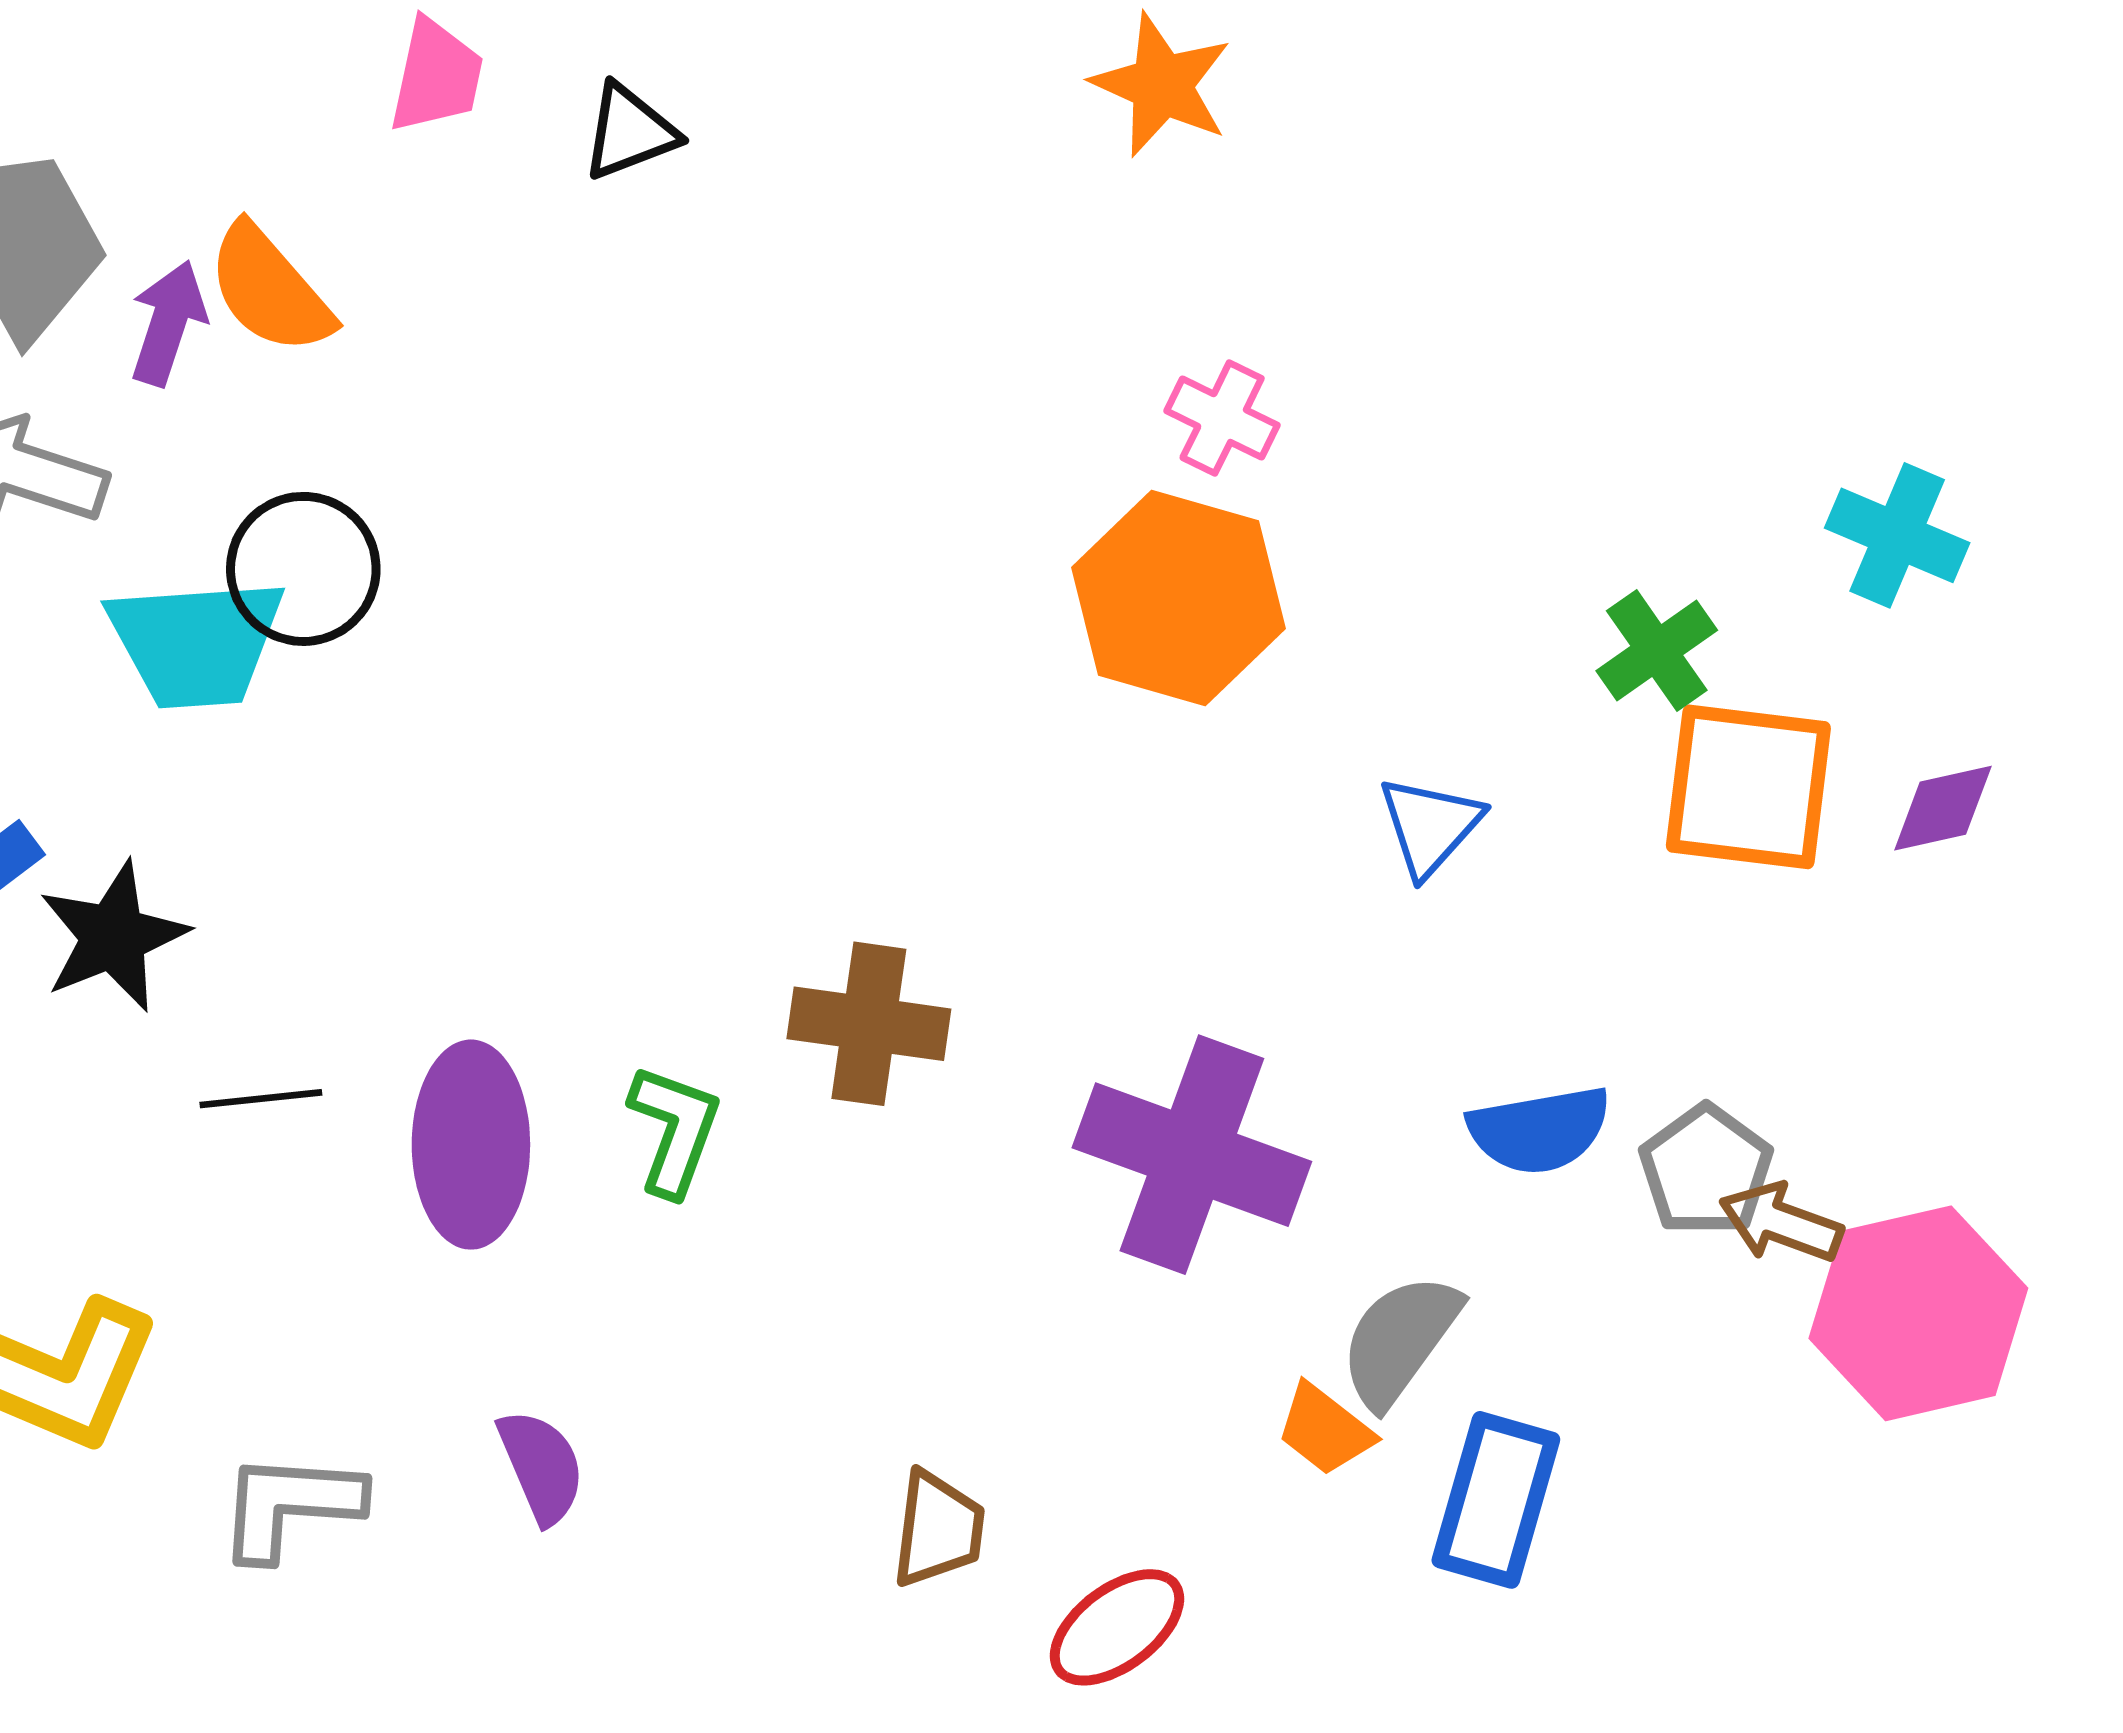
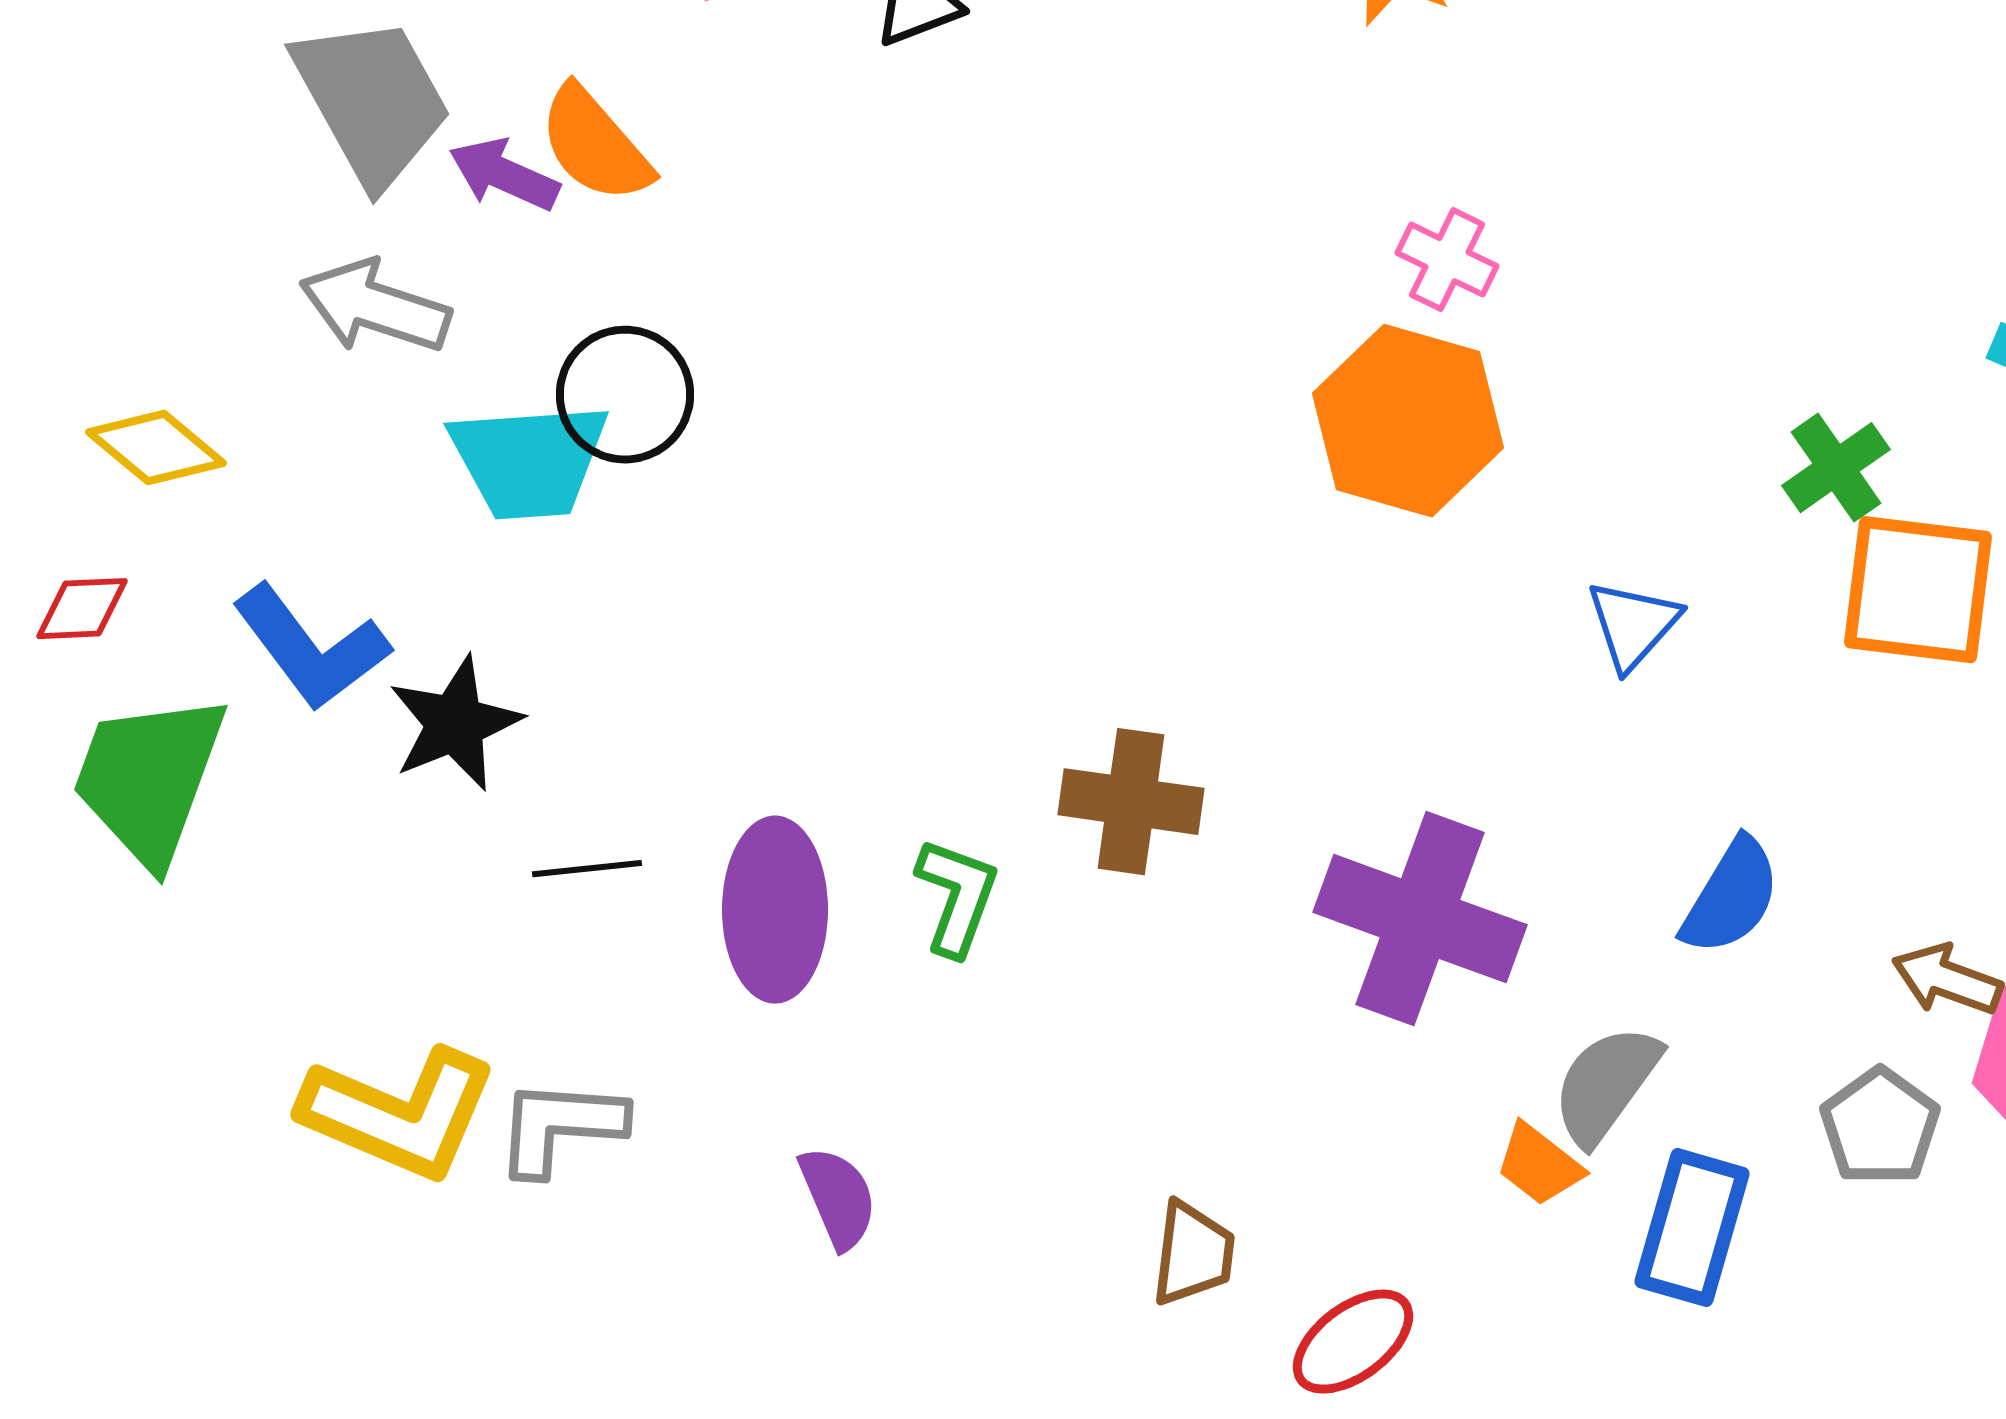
purple arrow: (168, 323) -> (504, 175), turned -84
blue semicircle: (1539, 1130) -> (1731, 897), turned -49
gray pentagon: (1706, 1170) -> (1880, 1127), moved
gray L-shape: (290, 1506) -> (560, 1127), moved

